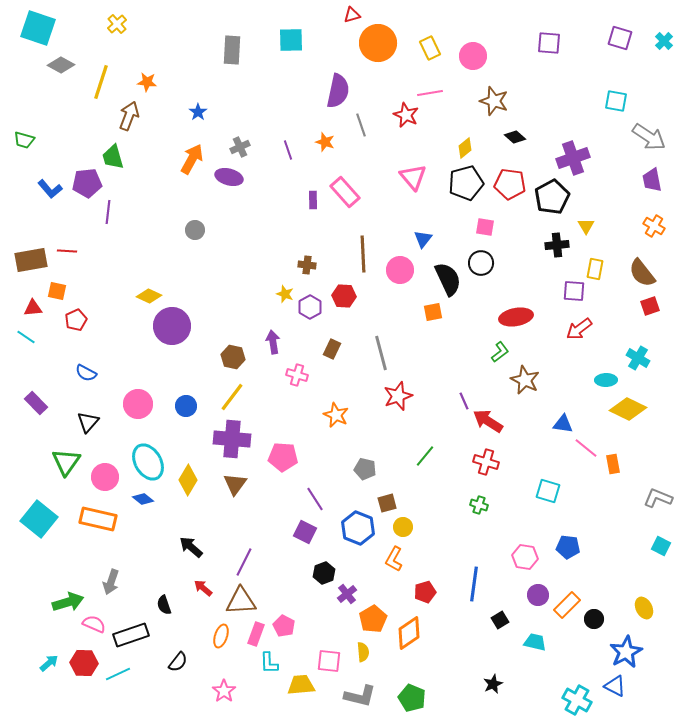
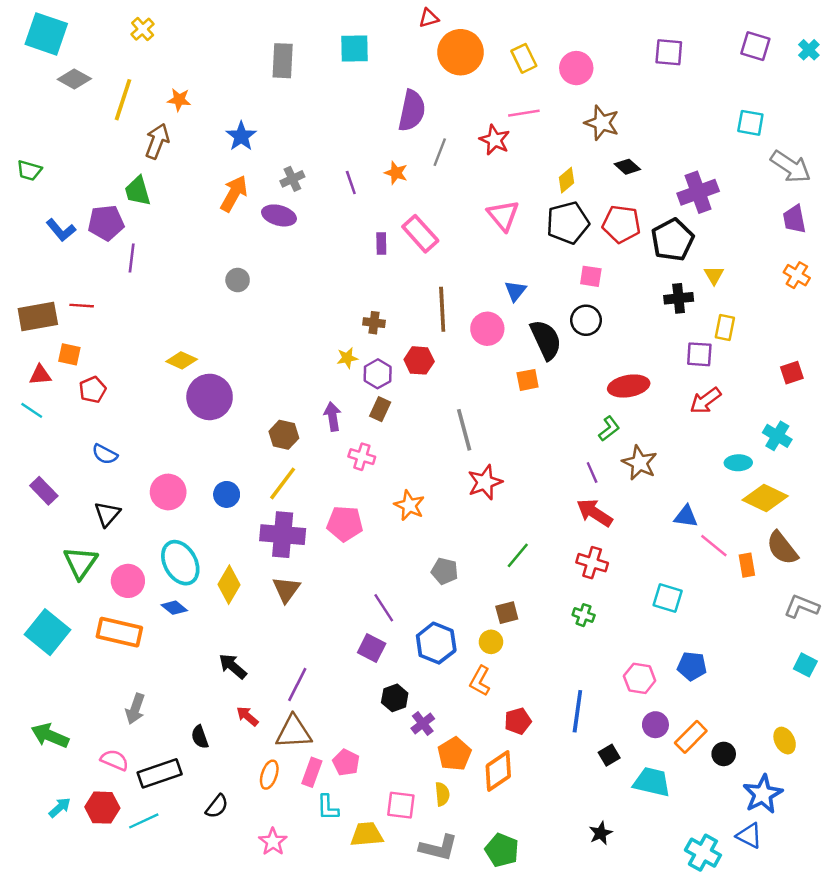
blue star: (198, 112) -> (241, 136), size x1.4
gray line: (361, 125) -> (440, 152), turned 40
brown semicircle: (642, 273) -> (782, 548), moved
yellow star: (285, 294) -> (347, 358), turned -30
brown rectangle: (332, 349) -> (380, 409), moved
purple line: (464, 401) -> (592, 473), moved
pink pentagon: (283, 457) -> (345, 524), moved
brown square: (387, 503) -> (507, 613), moved
green arrow: (68, 602) -> (50, 736), moved, turned -140
cyan trapezoid: (535, 642) -> (652, 782), size x1.4

